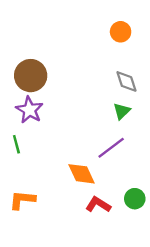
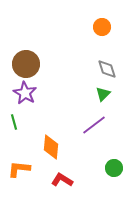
orange diamond: (82, 174) -> (51, 147), moved, turned 30
red L-shape: (98, 205) -> (62, 180), moved

